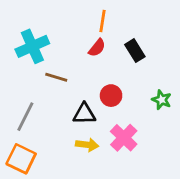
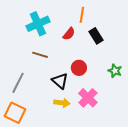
orange line: (103, 21) -> (82, 15), moved
cyan cross: (32, 46) -> (38, 24), moved
black triangle: (84, 114) -> (60, 81), turned 42

